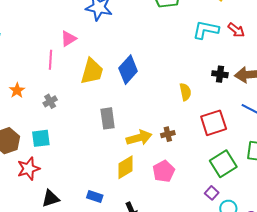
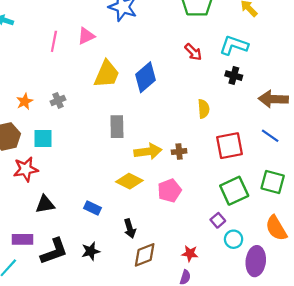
red arrow: (236, 30) -> (193, 52), moved
pink line: (51, 60) -> (54, 41), moved
black cross: (220, 74) -> (234, 76), moved
orange star: (17, 90) -> (25, 101), moved
yellow diamond: (126, 167) -> (129, 181), turned 50

